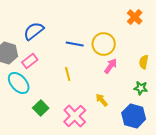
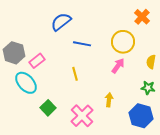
blue semicircle: (34, 31) -> (61, 22), moved
yellow circle: (104, 44) -> (123, 42), moved
yellow arrow: (102, 100) -> (109, 100), turned 48

